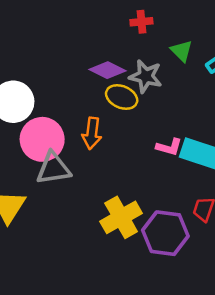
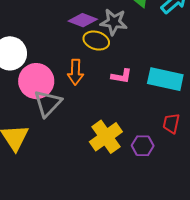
pink L-shape: (169, 147) -> (121, 76), moved
gray triangle: (53, 168) -> (48, 103), turned -32
purple hexagon: (165, 233) -> (143, 146), size x0.6

